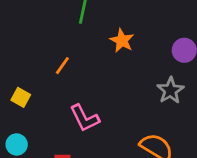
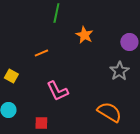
orange line: (62, 66) -> (41, 53), turned 32

